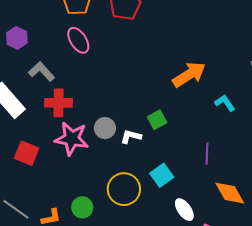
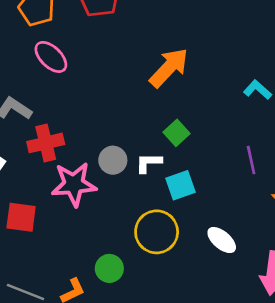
orange arrow: (189, 74) -> (169, 68), moved
cyan square: (162, 175) -> (181, 185), moved, turned 30
white ellipse: (184, 210) -> (222, 240), moved

